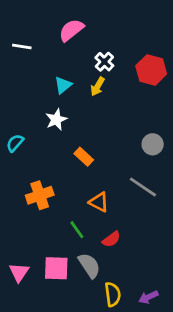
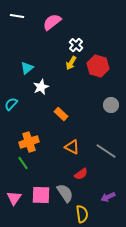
white line: (22, 47) -> (17, 16), moved
red hexagon: (151, 70) -> (98, 66), moved
cyan triangle: (63, 85) -> (27, 68), moved
gray line: (143, 187) -> (106, 151), moved
green line: (77, 230) -> (23, 163), moved
purple arrow: (148, 297) -> (108, 197), moved

